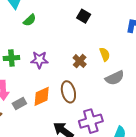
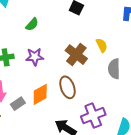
green semicircle: (30, 20) -> (32, 24), moved
brown cross: (80, 61) -> (76, 55), size x1.5
gray semicircle: (115, 78) -> (114, 69), turned 120

